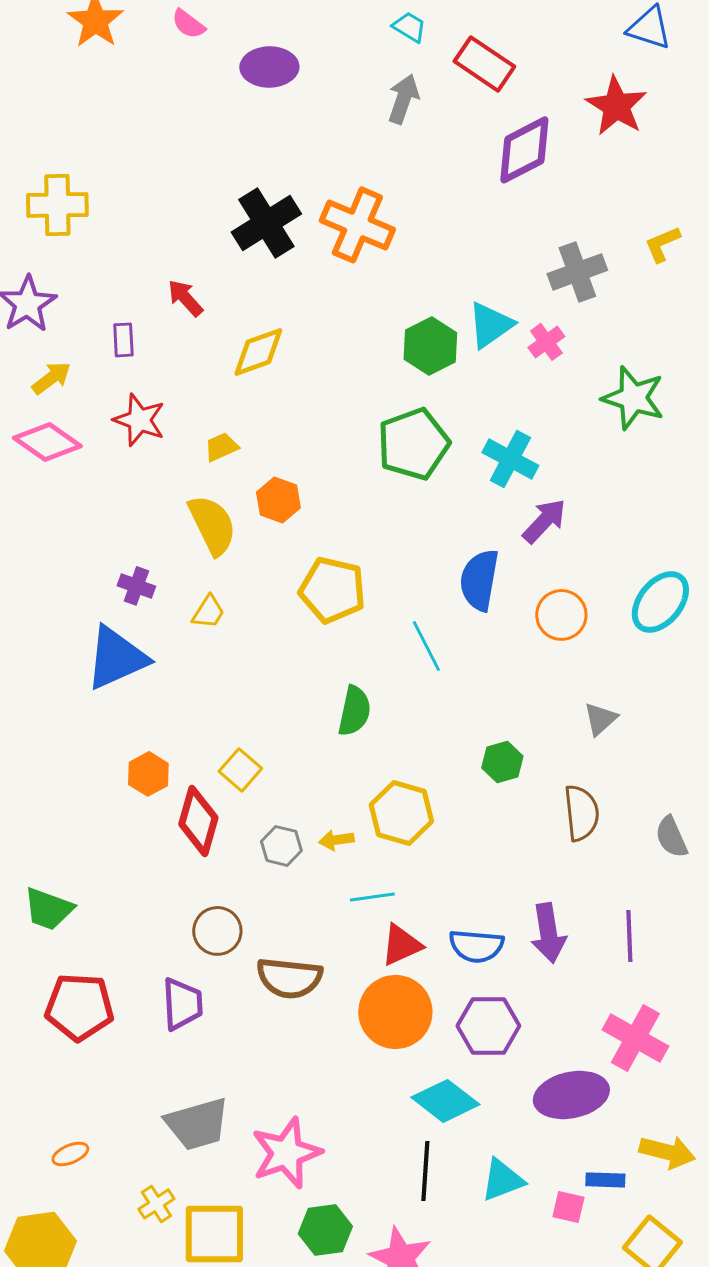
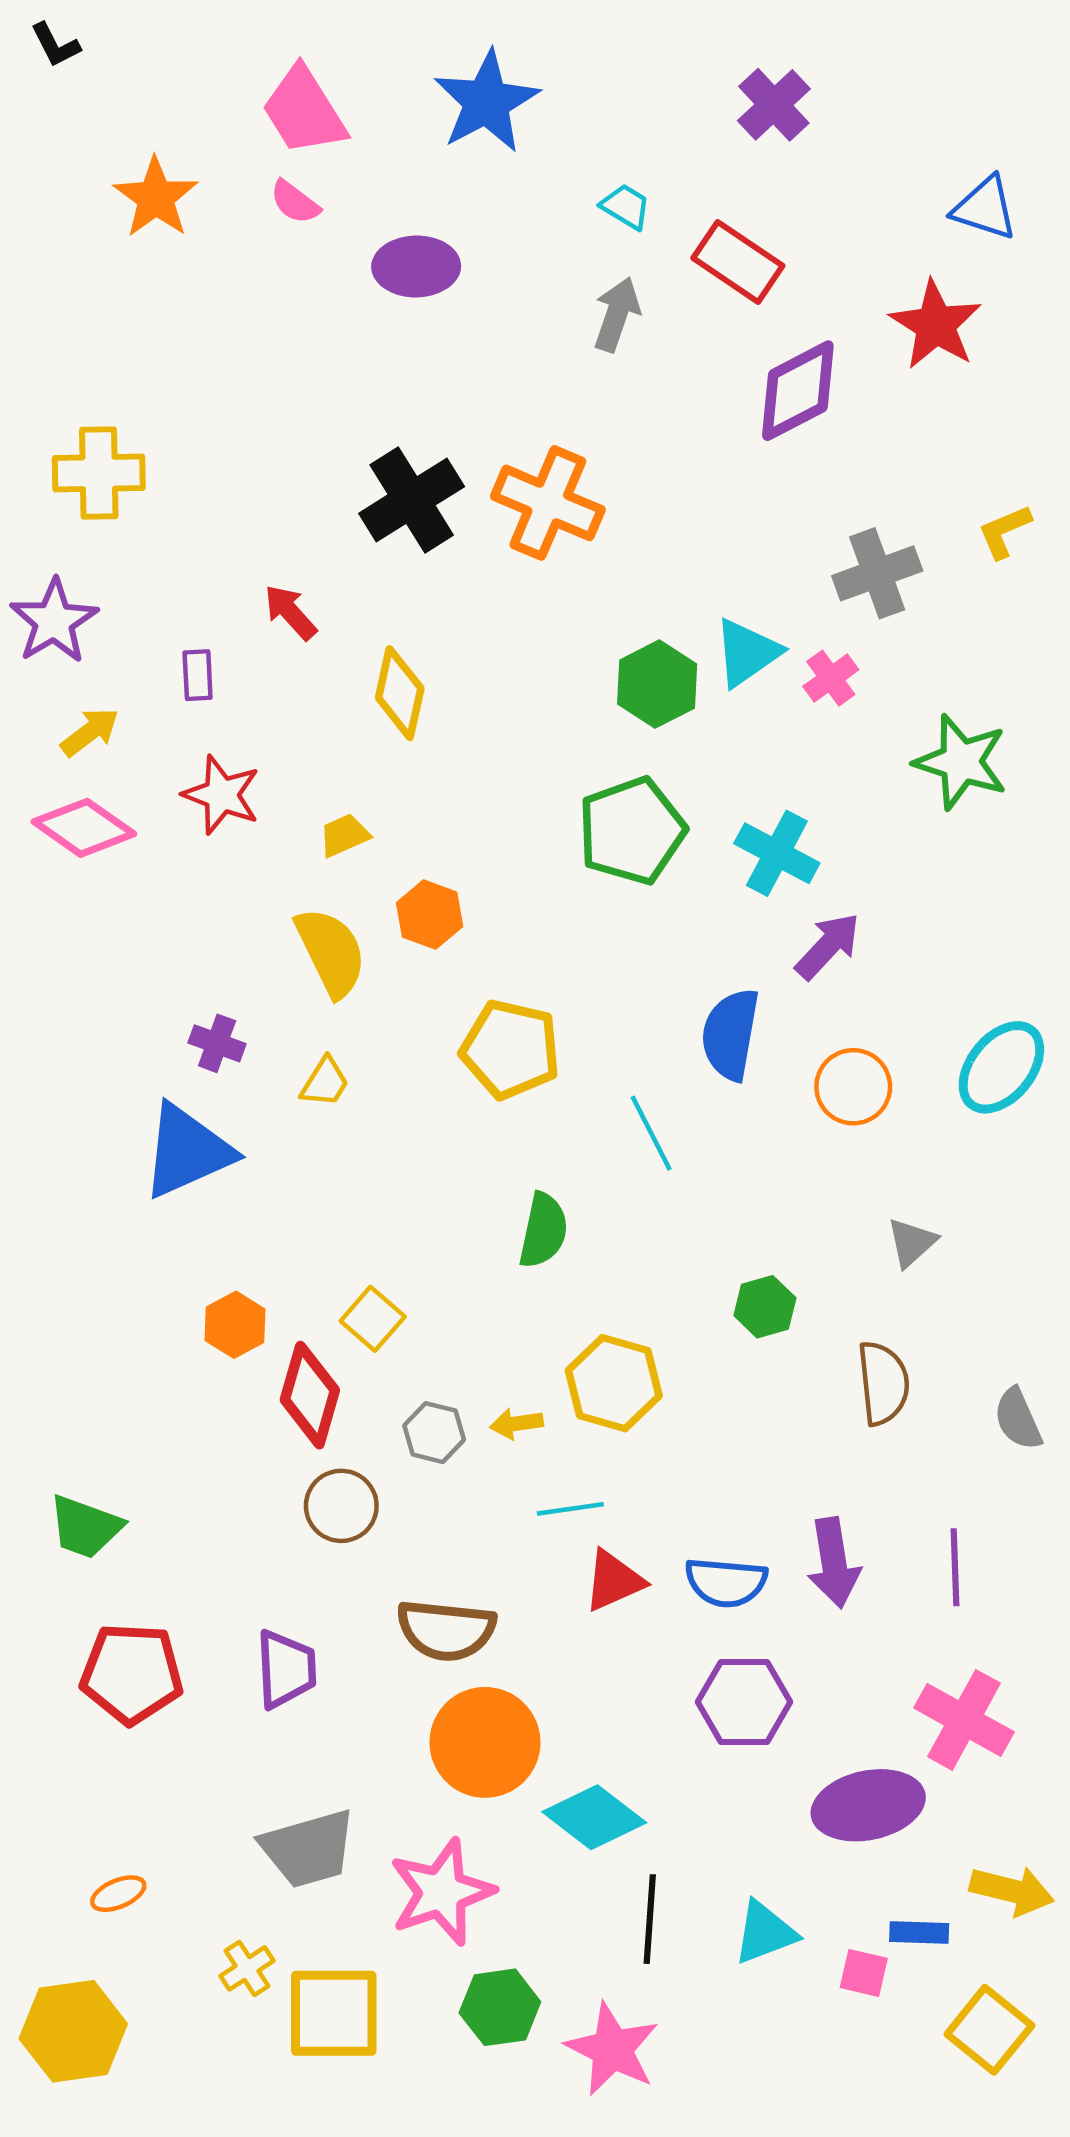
yellow diamond: (258, 352) -> (400, 693), turned -58
brown circle: (217, 931) -> (341, 1506), moved
orange circle: (395, 1012) -> (485, 1742), moved
cyan diamond: (445, 1101) -> (594, 1817), moved

